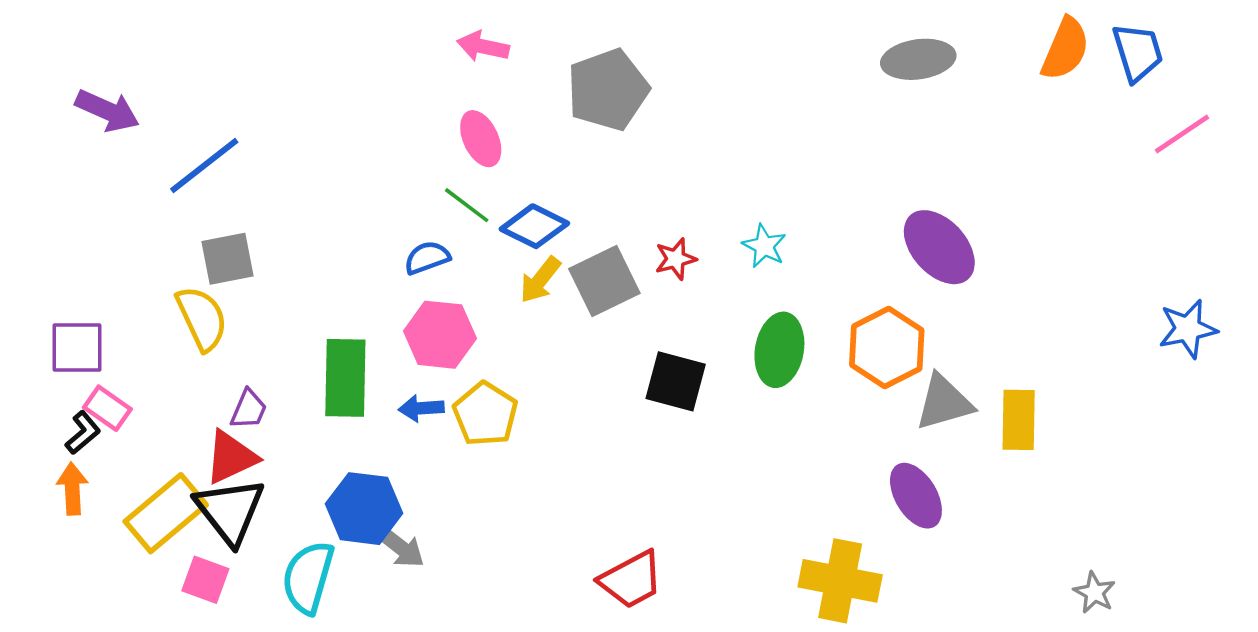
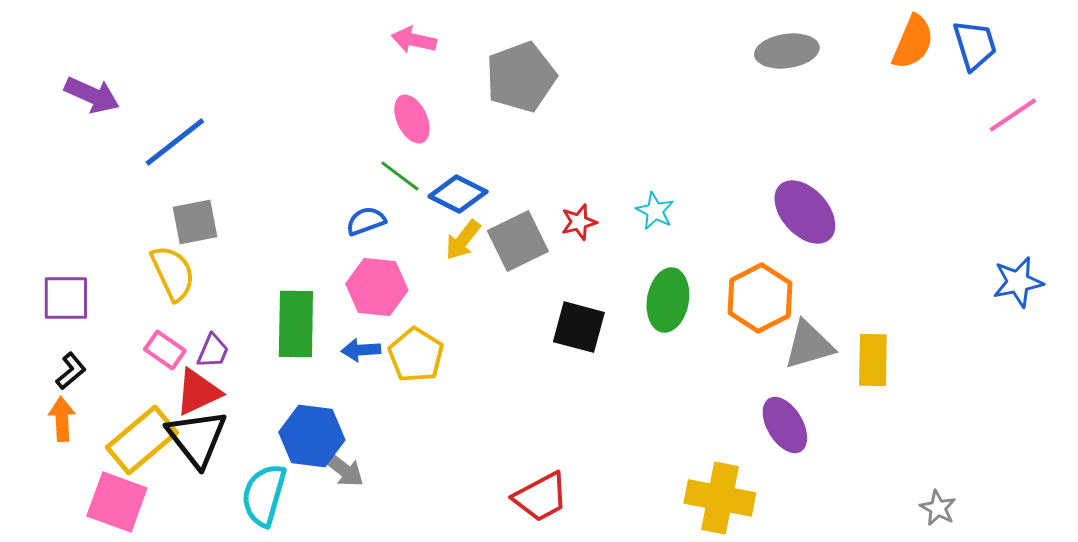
pink rectangle: (107, 408) -> (165, 350), moved
pink square: (205, 580) -> (117, 502), moved, size x1.5

